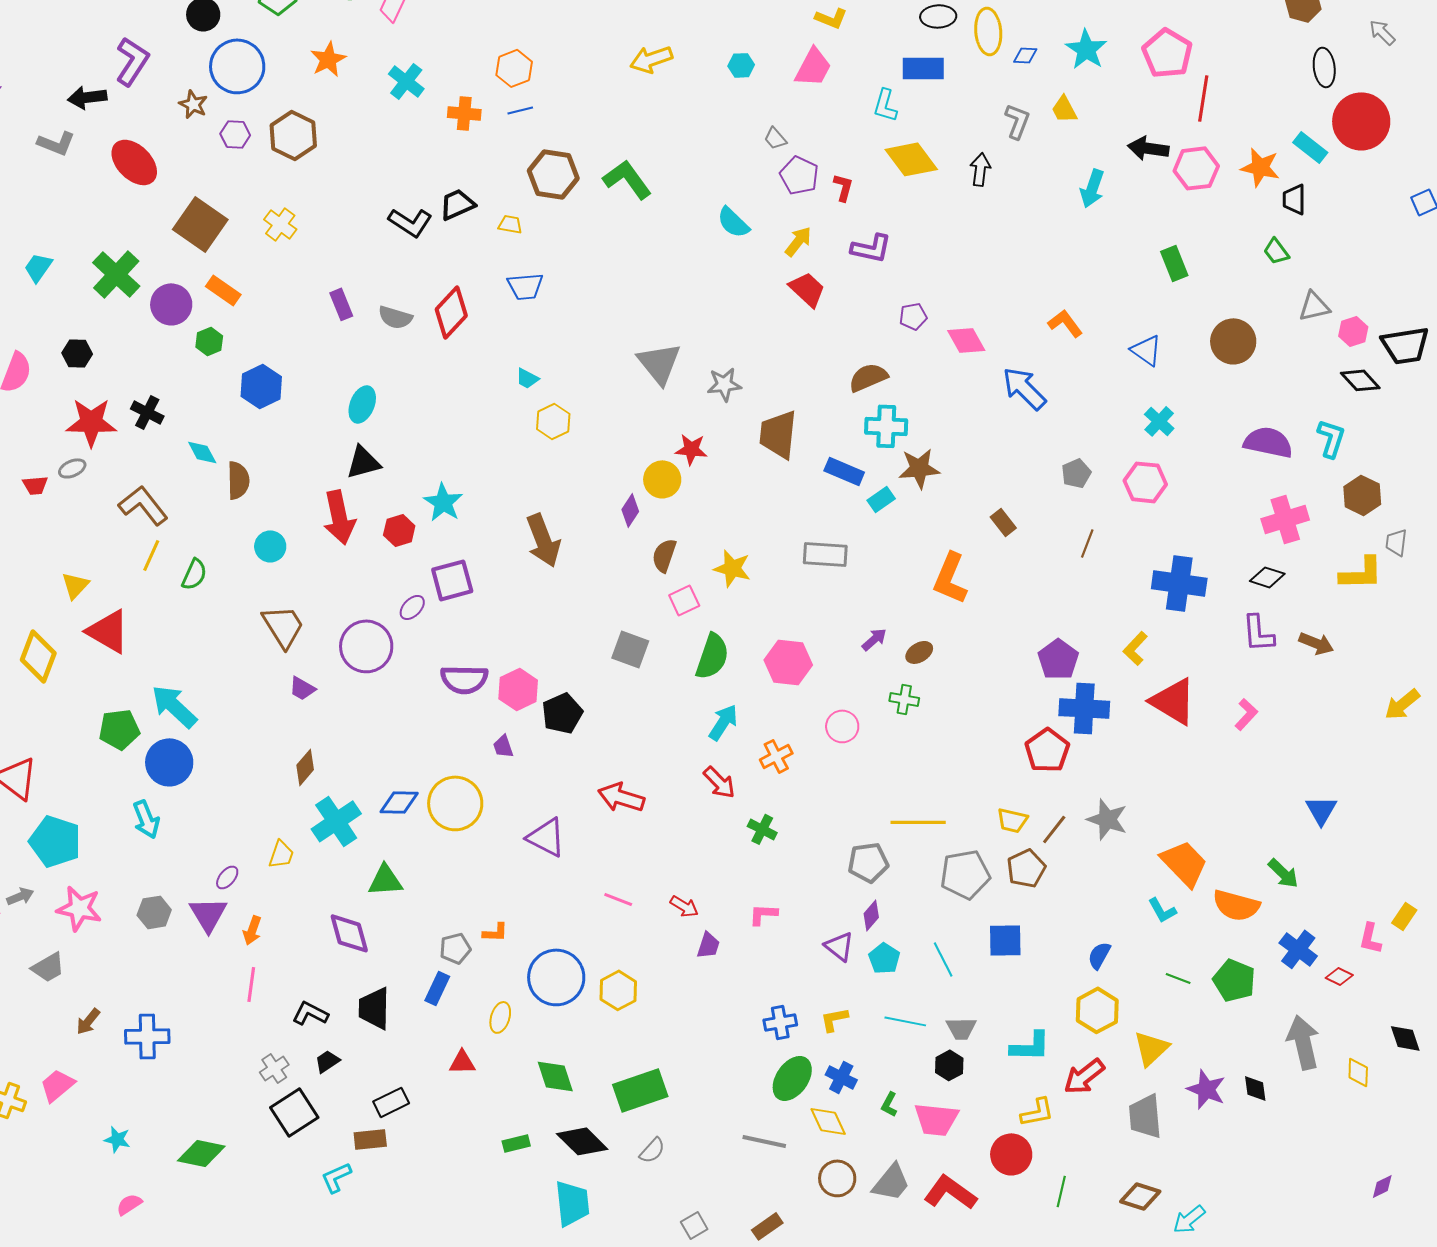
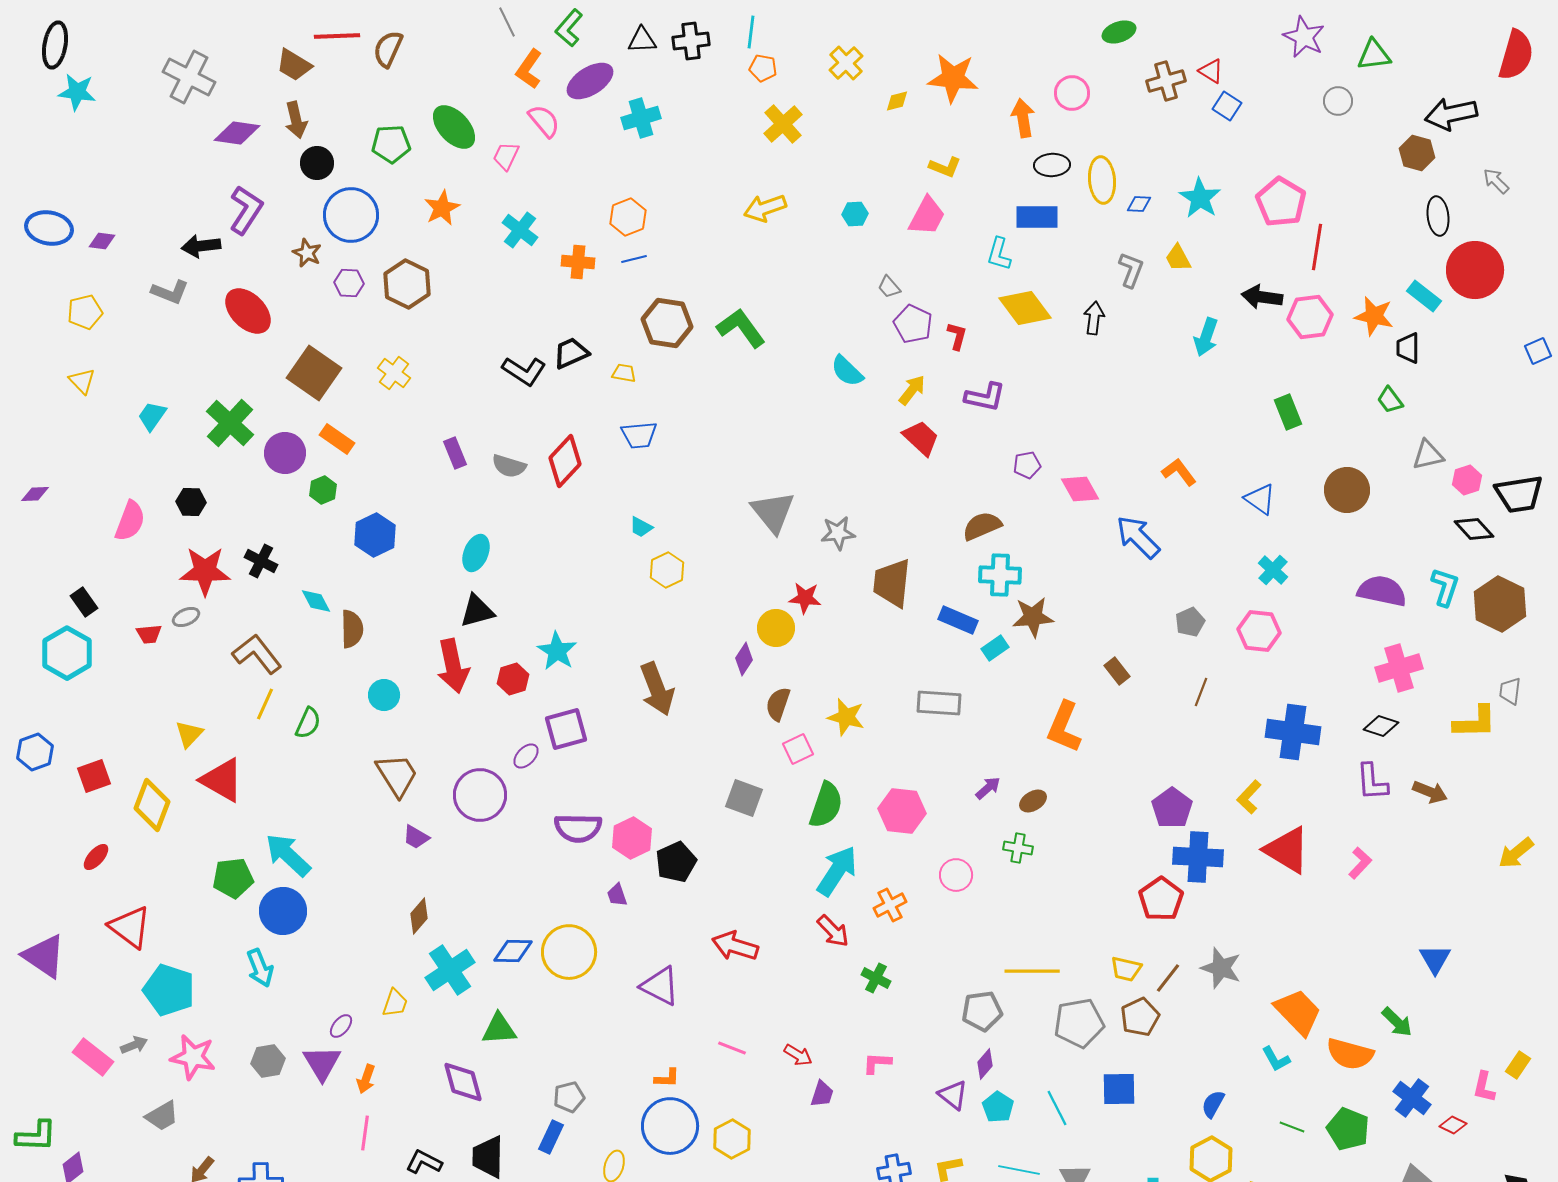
brown hexagon: (1362, 495) -> (1500, 604), moved, size x1.4
cyan arrow: (723, 722) -> (837, 871), size x1.4
orange L-shape: (495, 932) -> (667, 1078), moved

